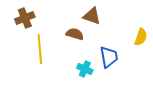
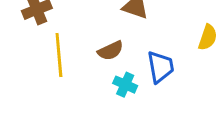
brown semicircle: (75, 34) -> (110, 51), moved, turned 138

